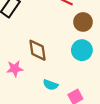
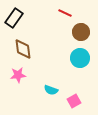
brown diamond: (37, 50) -> (23, 49), moved

